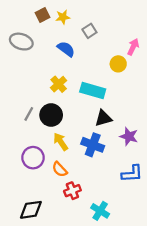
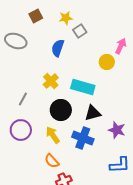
yellow star: (63, 17) -> (66, 18), moved
blue semicircle: (66, 49) -> (58, 48), turned -108
gray line: (29, 114) -> (23, 99), moved
black circle: (51, 115) -> (61, 110), moved
purple circle: (33, 158) -> (21, 130), moved

